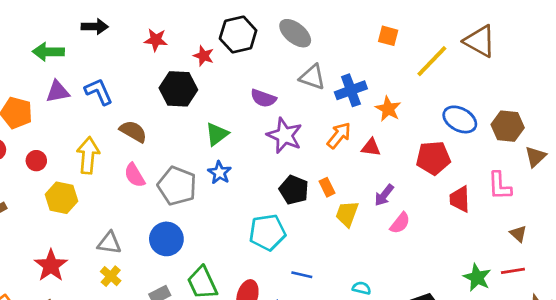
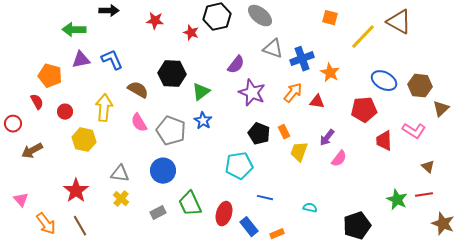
black hexagon: (178, 89) -> (172, 74), moved
purple semicircle: (263, 98) -> (236, 65), turned -72
pink L-shape: (500, 186) -> (414, 131), turned -55

